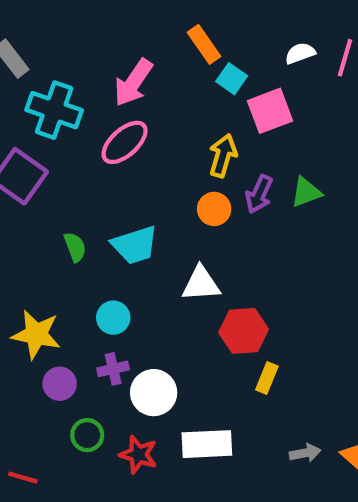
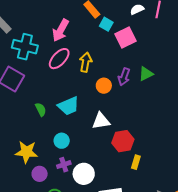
yellow arrow: (223, 156) -> (86, 62), moved

